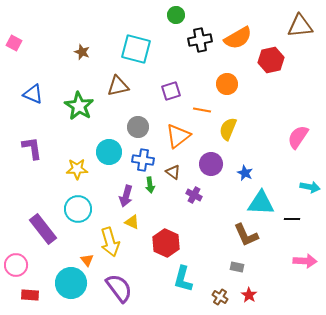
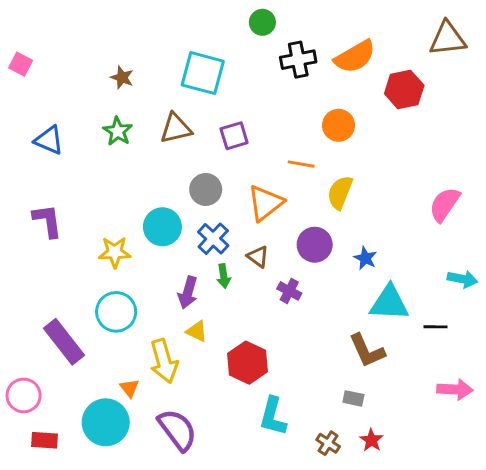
purple square: (171, 91) -> (234, 136), moved
green star: (79, 106) -> (118, 131), moved, size x0.7
blue cross: (143, 160) -> (213, 239), turned 35

